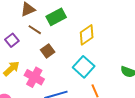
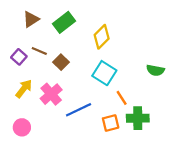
brown line: (35, 30) -> (39, 51), moved
pink cross: (34, 77) -> (51, 94), turned 30

